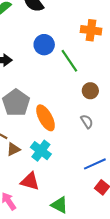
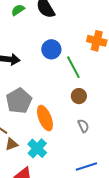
brown circle: (90, 91) -> (79, 96), moved

